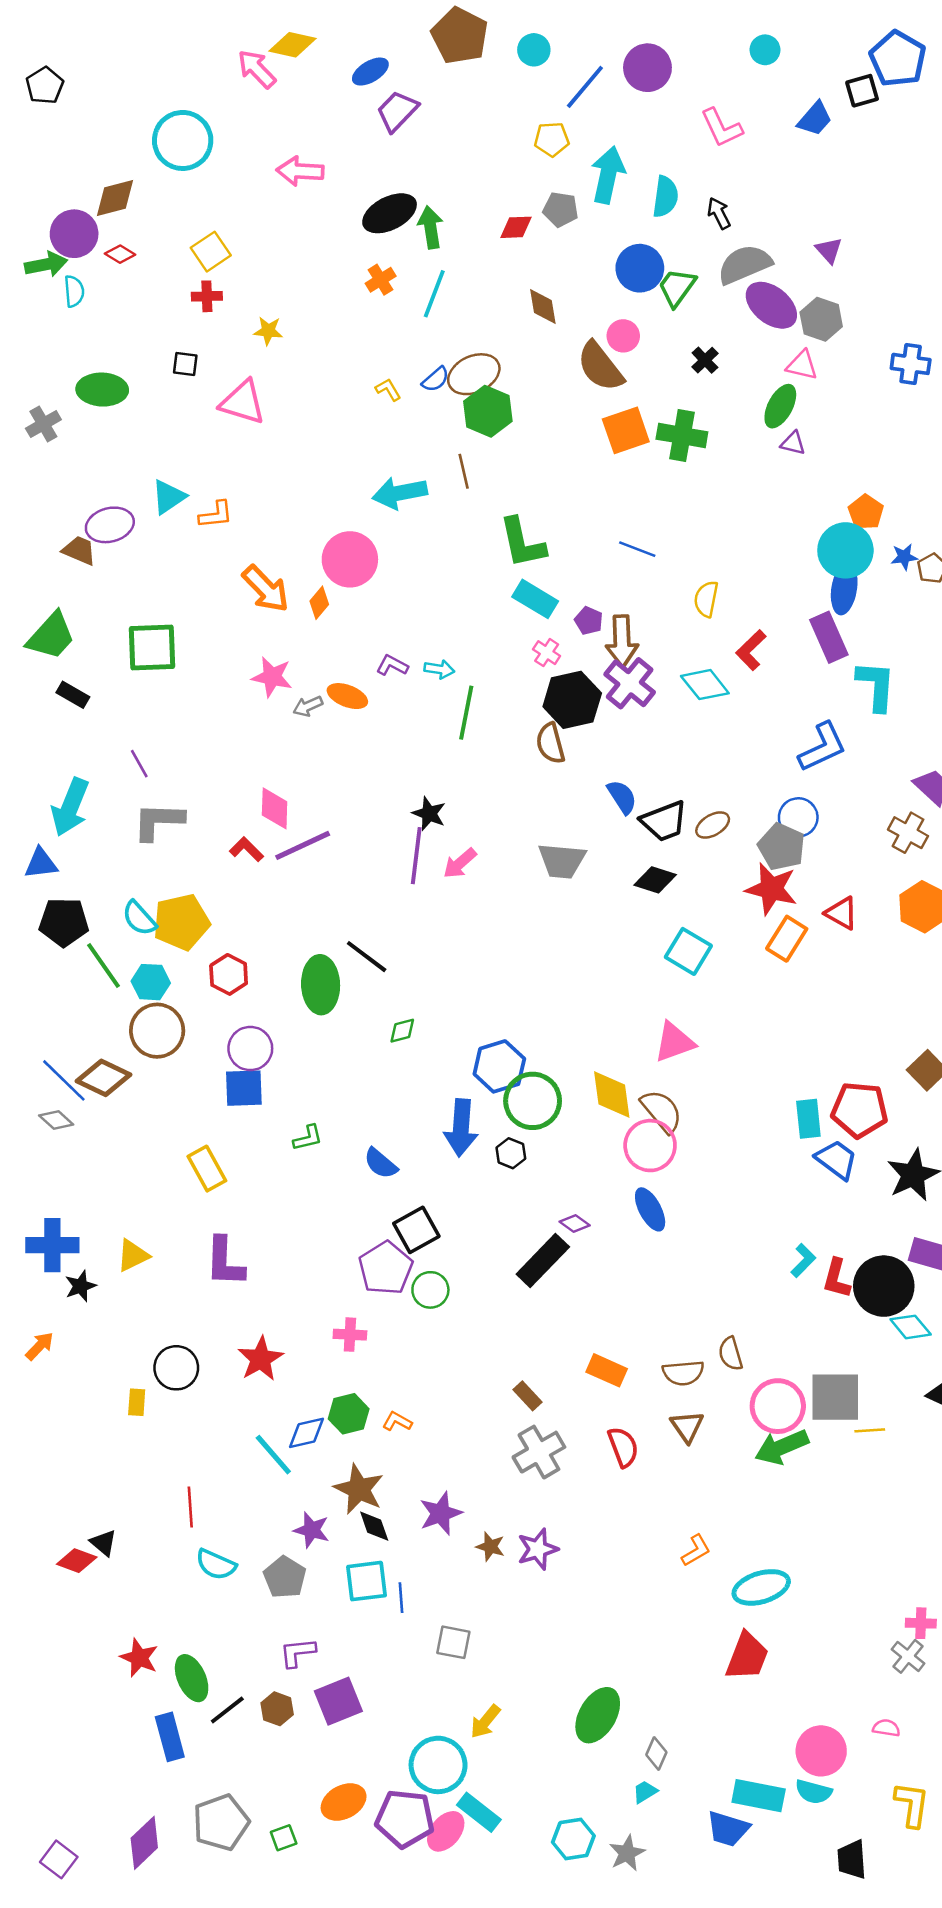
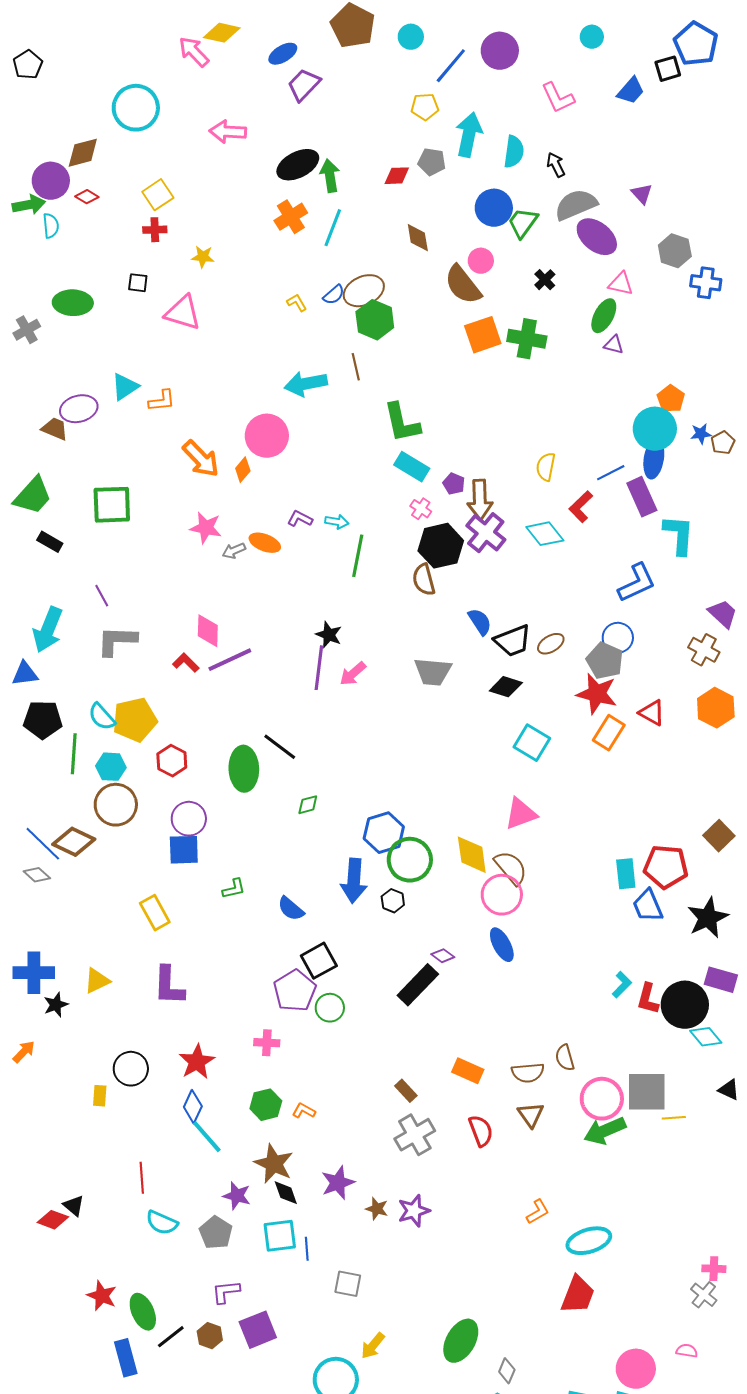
orange cross: (381, 280) -> (291, 217), size x1.4
gray hexagon: (821, 319) -> (675, 251), moved
blue line: (637, 549) -> (611, 473), moved, turned -48
green line: (103, 965) -> (74, 754), turned 39
blue trapezoid: (837, 1160) -> (648, 906), turned -150
blue diamond: (307, 1433) -> (193, 1107), moved, turned -52

